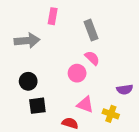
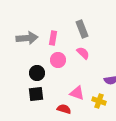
pink rectangle: (53, 16) -> (53, 38), moved
pink circle: (77, 73) -> (58, 60), moved
black circle: (28, 81) -> (37, 73), moved

